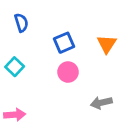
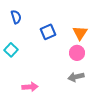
pink circle: (68, 72) -> (77, 53), moved
pink arrow: (15, 115) -> (30, 87), moved

